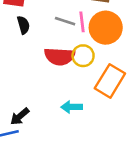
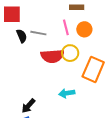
gray line: (65, 21) -> (38, 33), moved
orange circle: (106, 28) -> (84, 29), size x0.6

